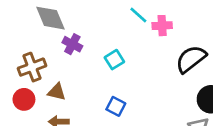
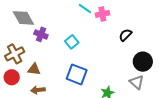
black semicircle: (191, 59) -> (125, 35), size x0.6
blue square: (116, 106) -> (77, 74), size x1.5

